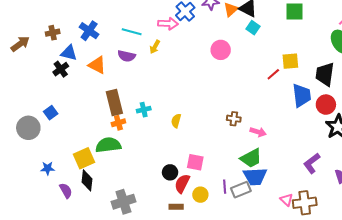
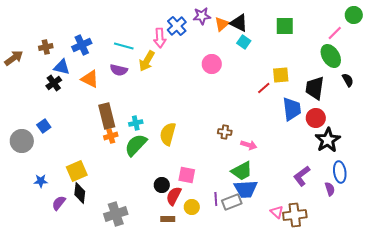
pink arrow: (168, 24) -> (160, 38), turned 84
blue cross: (89, 31) -> (82, 45), turned 30
yellow arrow: (155, 47) -> (147, 61), size x1.5
yellow semicircle: (176, 121) -> (168, 134), size x1.6
green semicircle: (108, 145) -> (136, 145), moved, turned -40
purple semicircle: (66, 191) -> (59, 203), turned -112

